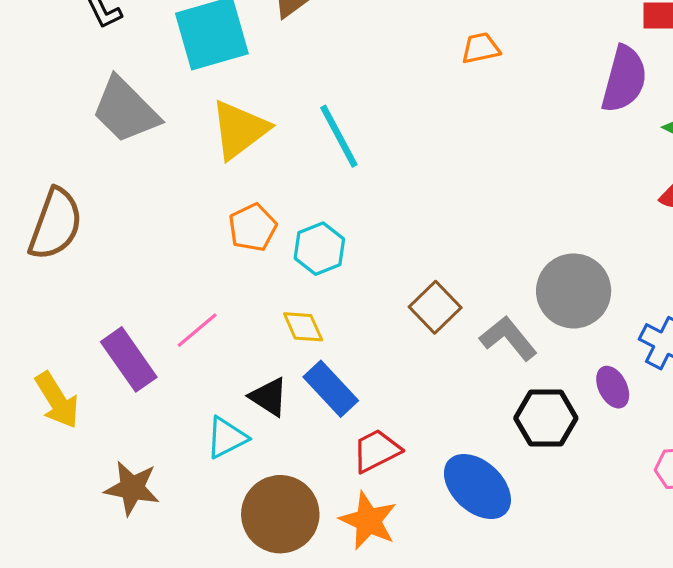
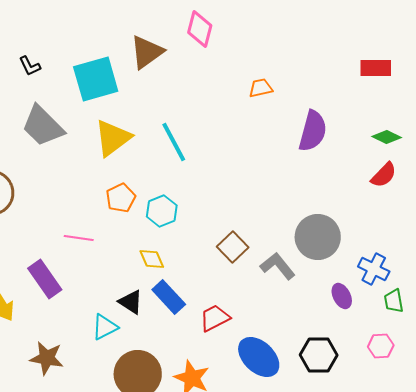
purple semicircle: (624, 79) -> (313, 131), moved
pink line: (197, 330) -> (79, 238), moved, turned 48
black hexagon: (546, 418) -> (319, 355), moved
red trapezoid: (376, 451) -> (215, 318), moved

